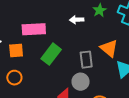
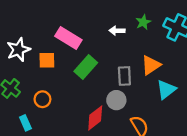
pink rectangle: (34, 29) -> (68, 38), turned 30
orange triangle: (109, 48) -> (151, 65), turned 42
orange circle: (14, 78) -> (42, 99), moved

